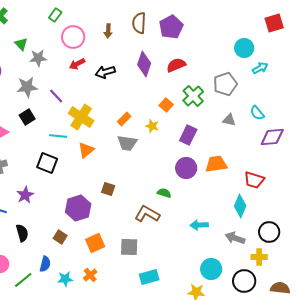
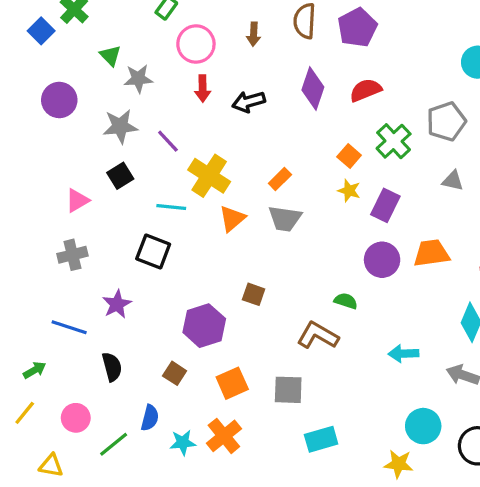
red arrow: (77, 64) -> (203, 88), turned -63
yellow star: (152, 126) -> (349, 191), moved
orange triangle: (86, 150) -> (232, 219), moved
orange cross: (90, 275) -> (224, 436), size x1.5

